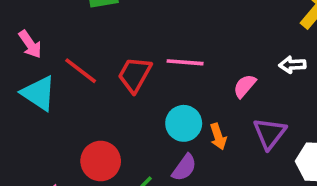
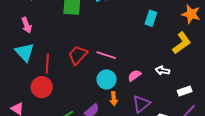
red line: (81, 71) -> (47, 64), moved, turned 42
cyan circle: (184, 123) -> (107, 79), moved
red circle: (101, 161) -> (42, 87), moved

